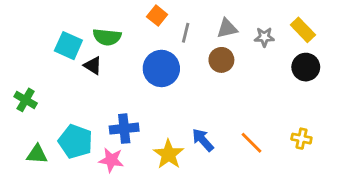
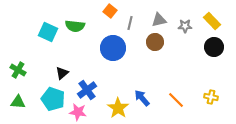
black triangle: (93, 66) -> (62, 73), moved, turned 48
blue cross: (124, 129) -> (87, 90), turned -30
green triangle: (37, 154) -> (18, 102), moved

